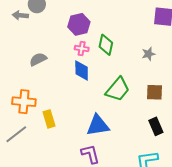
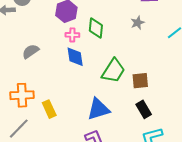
gray star: (148, 54) -> (138, 23), moved
brown square: (155, 92) -> (140, 81), moved
black rectangle: (156, 126) -> (144, 109), moved

